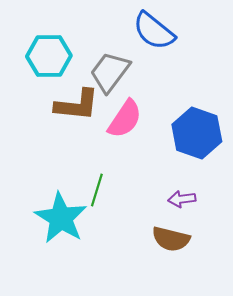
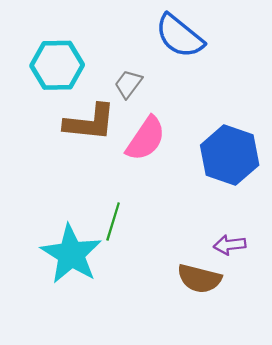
gray trapezoid: (110, 72) -> (128, 84), size x0.6
purple arrow: (182, 199) -> (230, 245), moved

